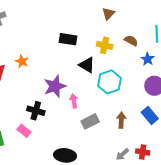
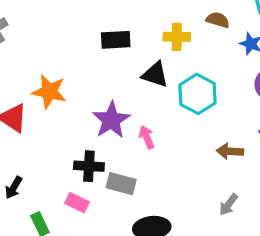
orange star: (22, 61) -> (49, 92), size x1.5
brown arrow: (121, 120) -> (230, 151), turned -77
gray rectangle: (90, 121) -> (121, 184), moved, turned 54
gray arrow: (122, 154) -> (228, 205), moved

